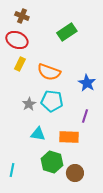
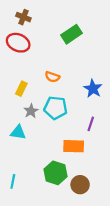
yellow rectangle: (20, 64) -> (21, 89), moved
orange semicircle: (49, 72) -> (52, 77), size x0.6
cyan triangle: (38, 134) -> (18, 132), moved

